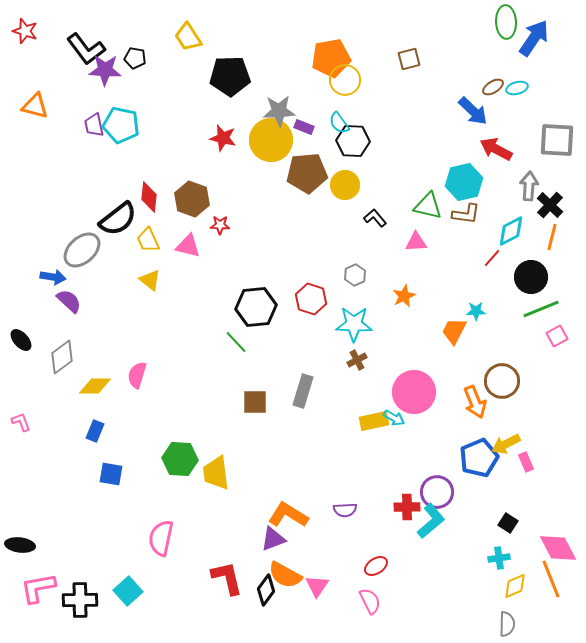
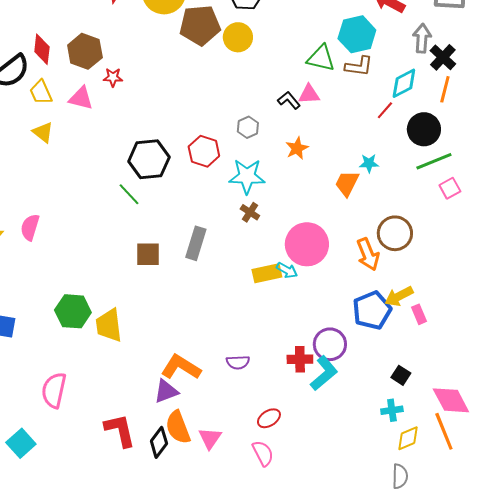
black L-shape: (375, 218) -> (289, 100), moved
brown cross: (357, 360) -> (250, 212), turned -30
orange semicircle: (285, 575) -> (178, 427), turned 40

